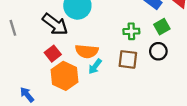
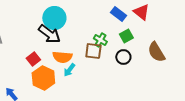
black arrow: (55, 24) -> (49, 34), moved
green cross: (131, 31) -> (100, 40), turned 32
brown square: (128, 59) -> (93, 51), moved

